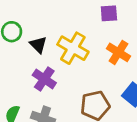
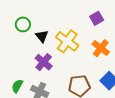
purple square: (109, 13) -> (97, 18), turned -32

